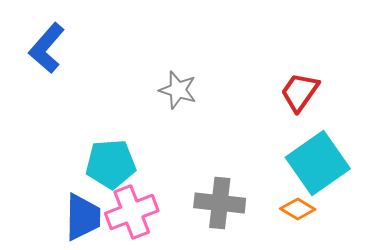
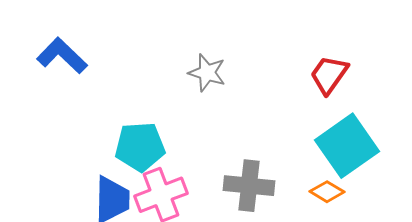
blue L-shape: (47, 48) -> (62, 56), moved, turned 93

